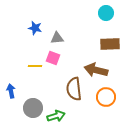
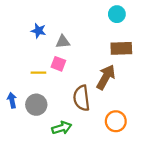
brown arrow: (96, 70) -> (106, 77), turned 105
orange circle: (106, 97) -> (116, 121), moved
gray circle: (33, 108) -> (36, 105), moved

